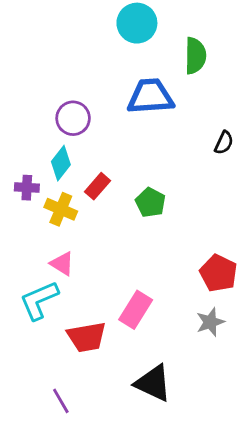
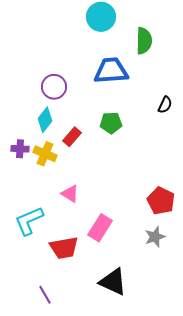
purple cross: (27, 188) -> (20, 149), moved
green pentagon: (150, 202) -> (111, 123), moved, turned -30
pink triangle: (62, 264) -> (70, 194), moved

